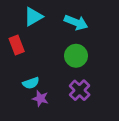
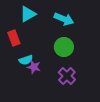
cyan semicircle: (31, 83) -> (26, 60), moved
purple star: (40, 98) -> (34, 67), moved

